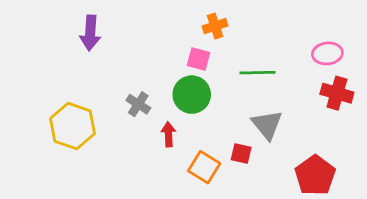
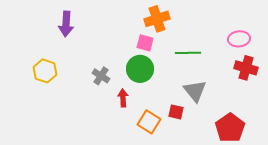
orange cross: (215, 26) -> (157, 19), size x1.4
yellow hexagon: (73, 126) -> (45, 71), moved, size x0.7

